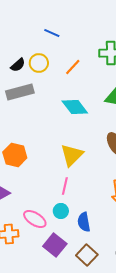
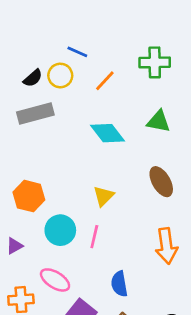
blue line: (52, 33) -> (77, 52), moved
yellow triangle: (72, 155) -> (104, 196), size x0.7
cyan circle: (61, 211) -> (60, 230), moved, size x1.5

